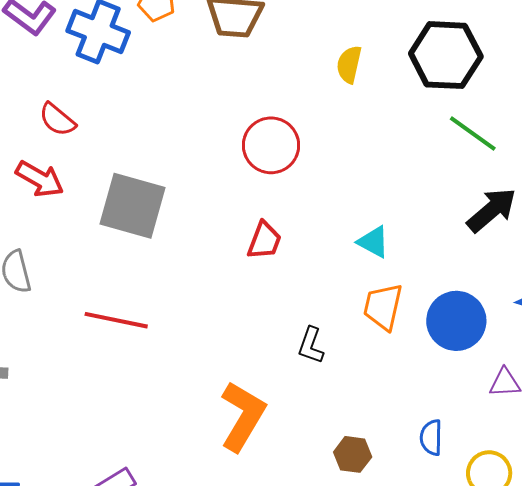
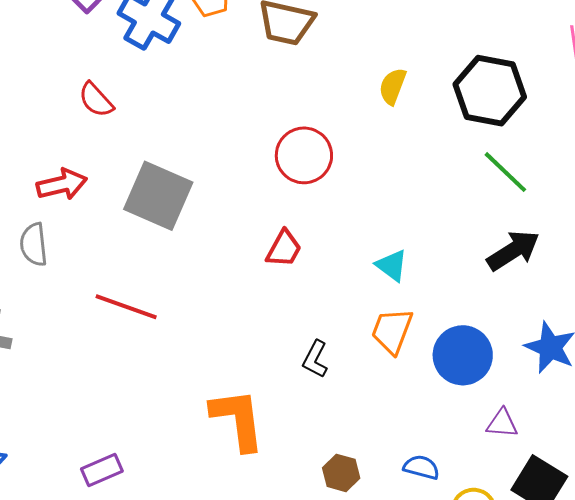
red arrow: (40, 179) -> (62, 184), moved, turned -51
orange L-shape: (243, 416) -> (238, 420), turned -46
blue semicircle: (431, 438) -> (421, 467), turned 96

